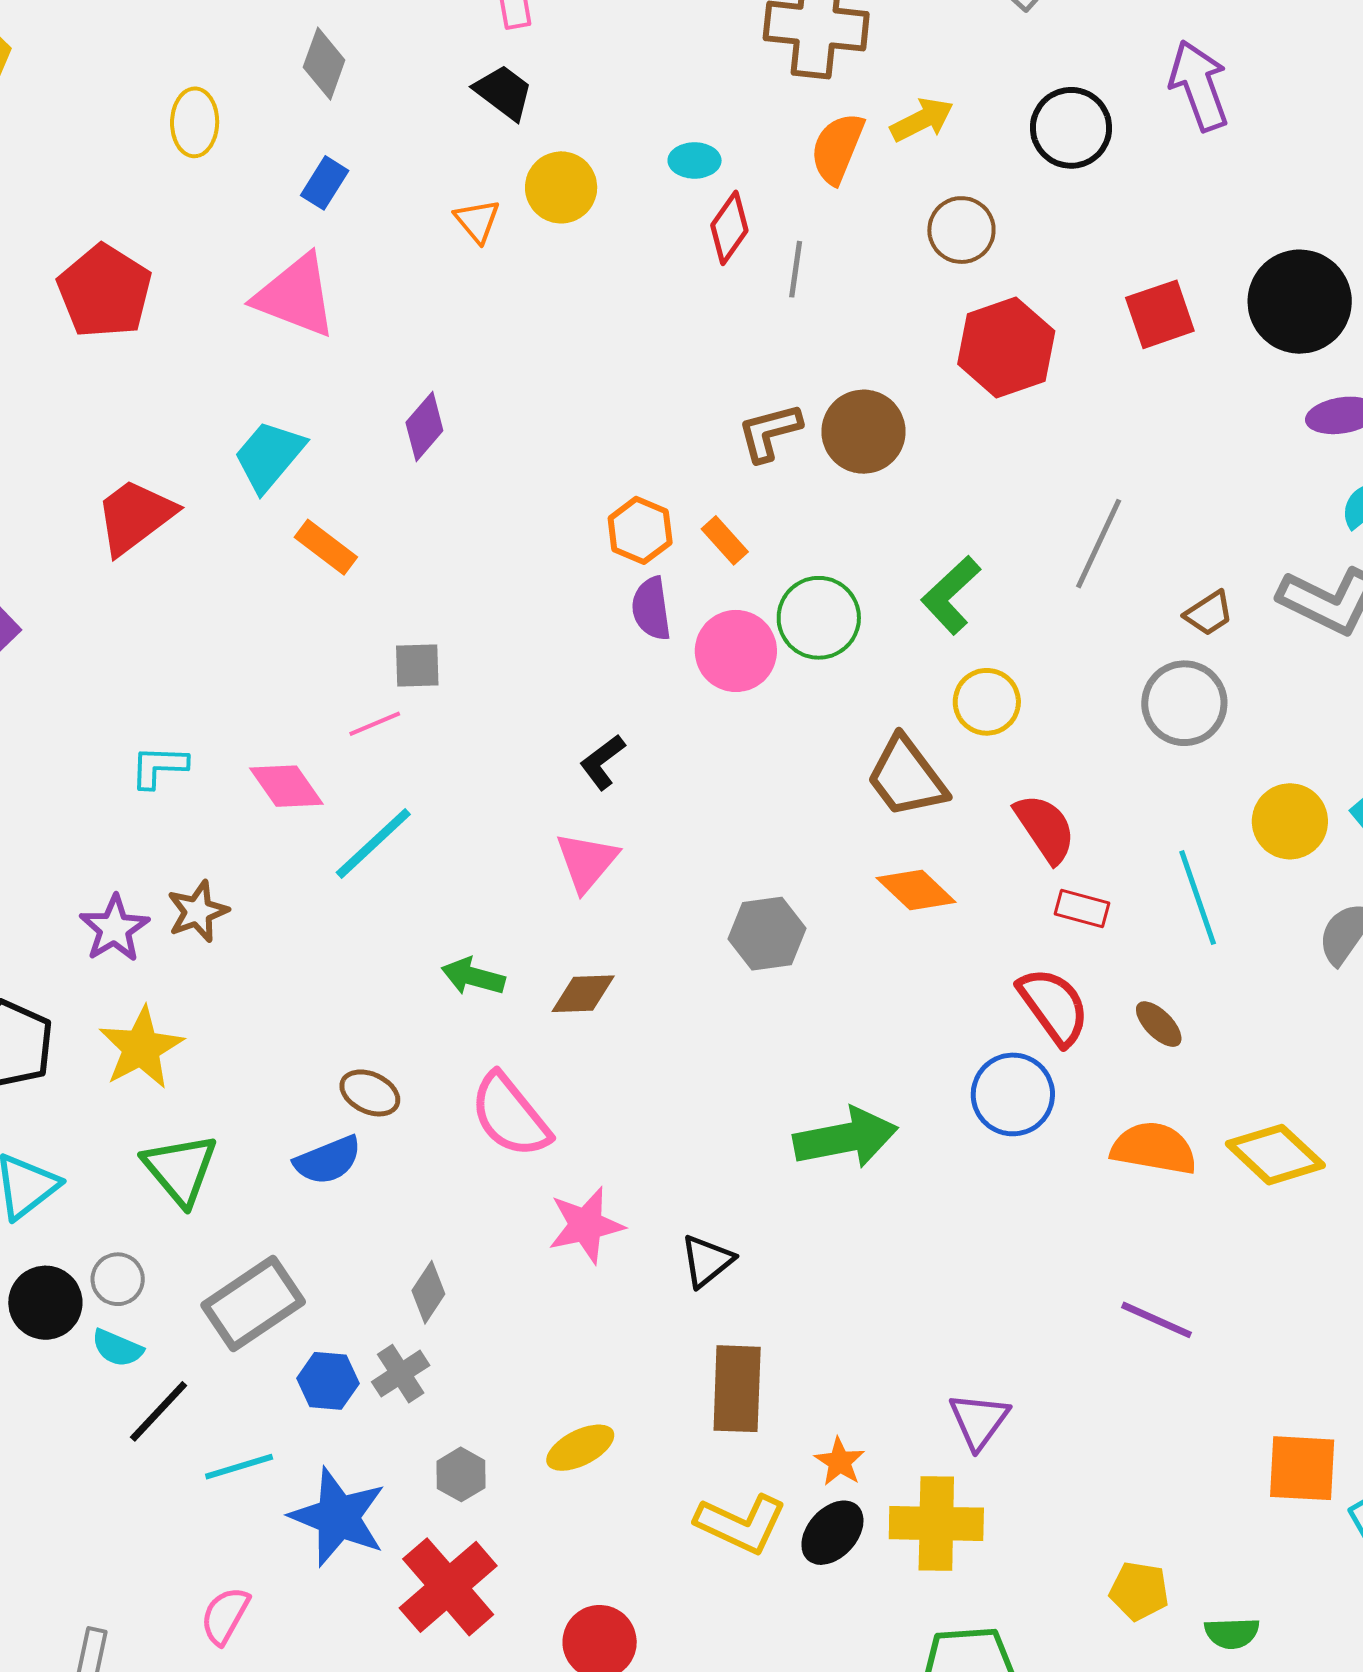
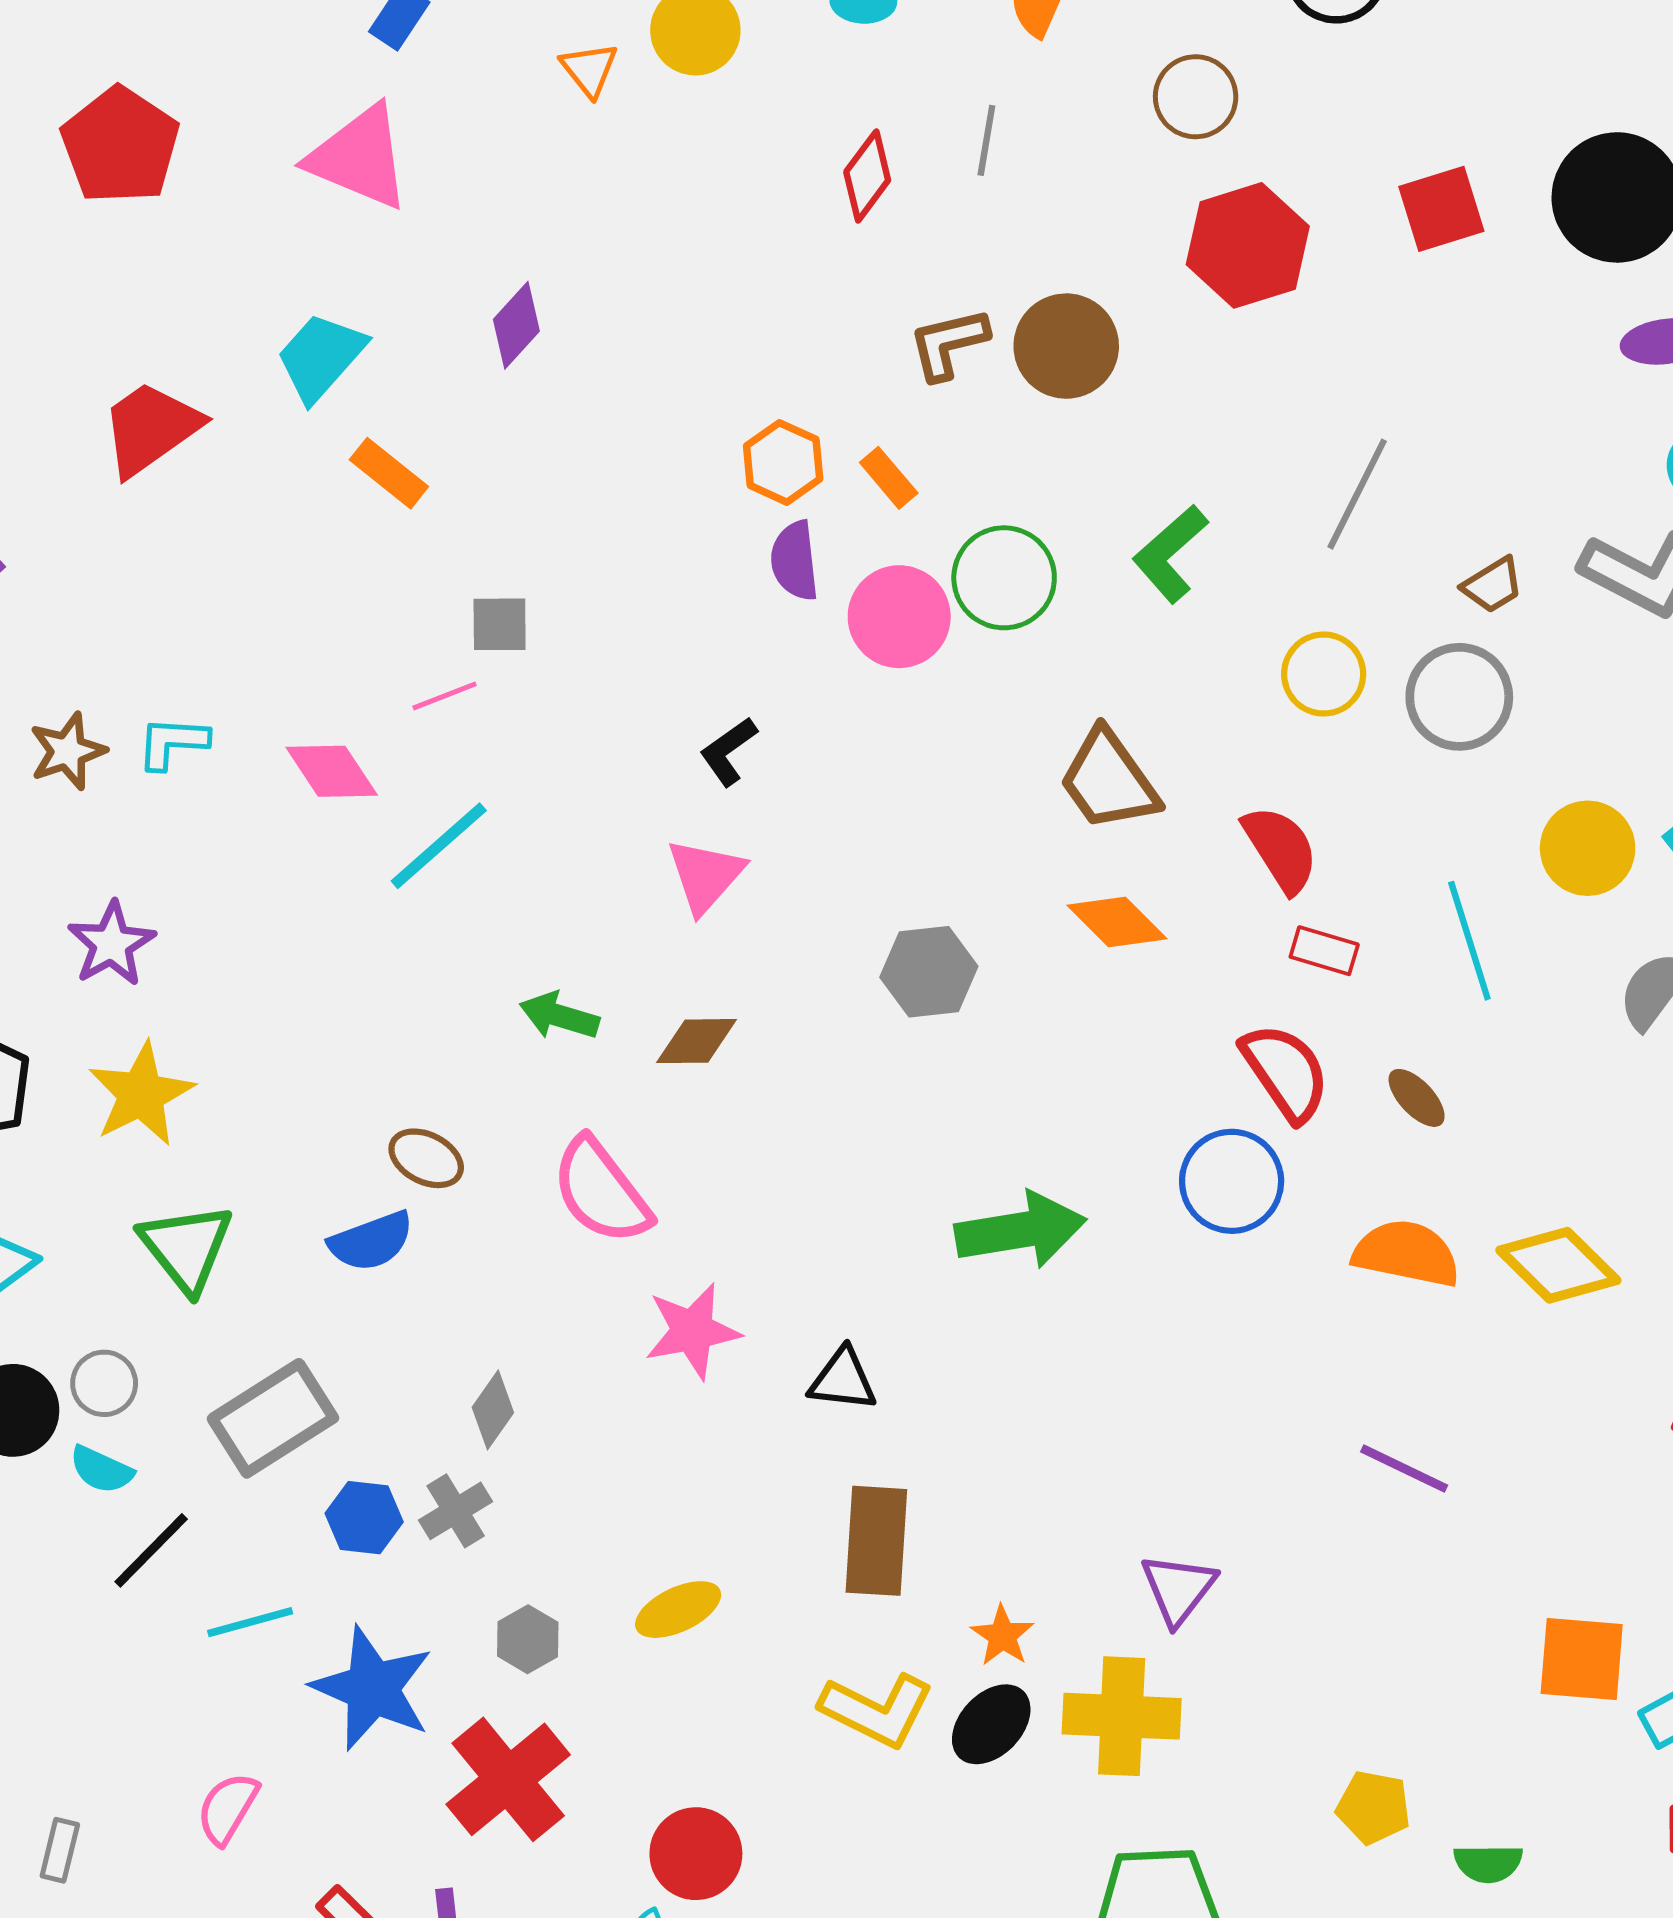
red diamond: (729, 228) -> (867, 176), moved
yellow circle: (987, 702) -> (1324, 674), moved
brown star: (198, 911) -> (67, 751), moved
black triangle: (707, 1261) -> (843, 1380), turned 44

